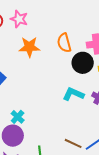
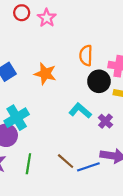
orange star: (29, 47) -> (45, 74), moved
cyan cross: (18, 117) -> (17, 118), size x1.6

